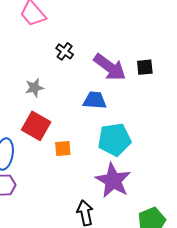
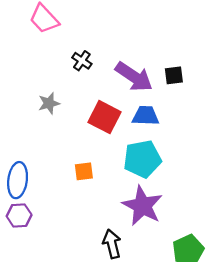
blue trapezoid: (95, 100) -> (146, 116), moved
red square: (36, 126) -> (105, 117), moved

